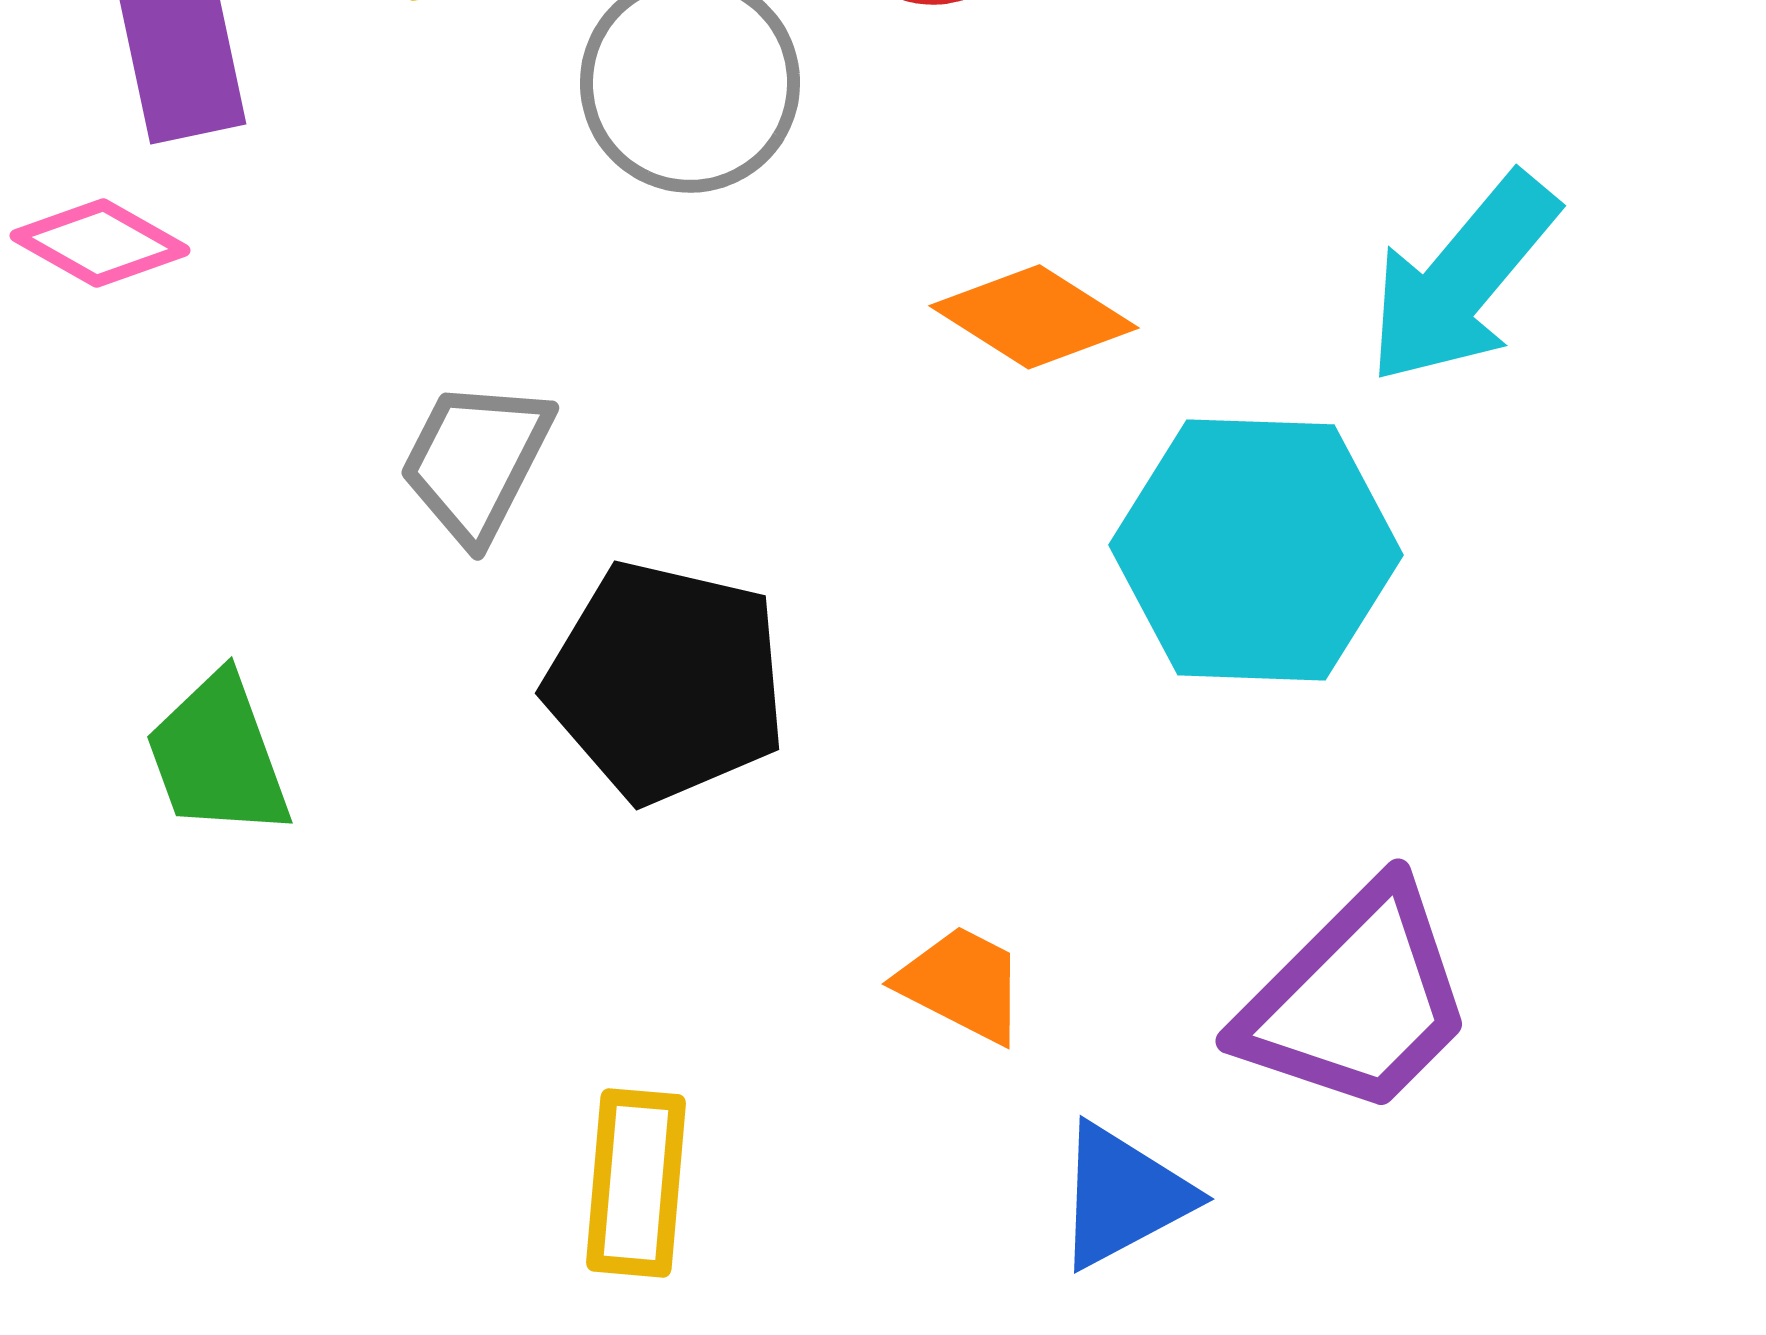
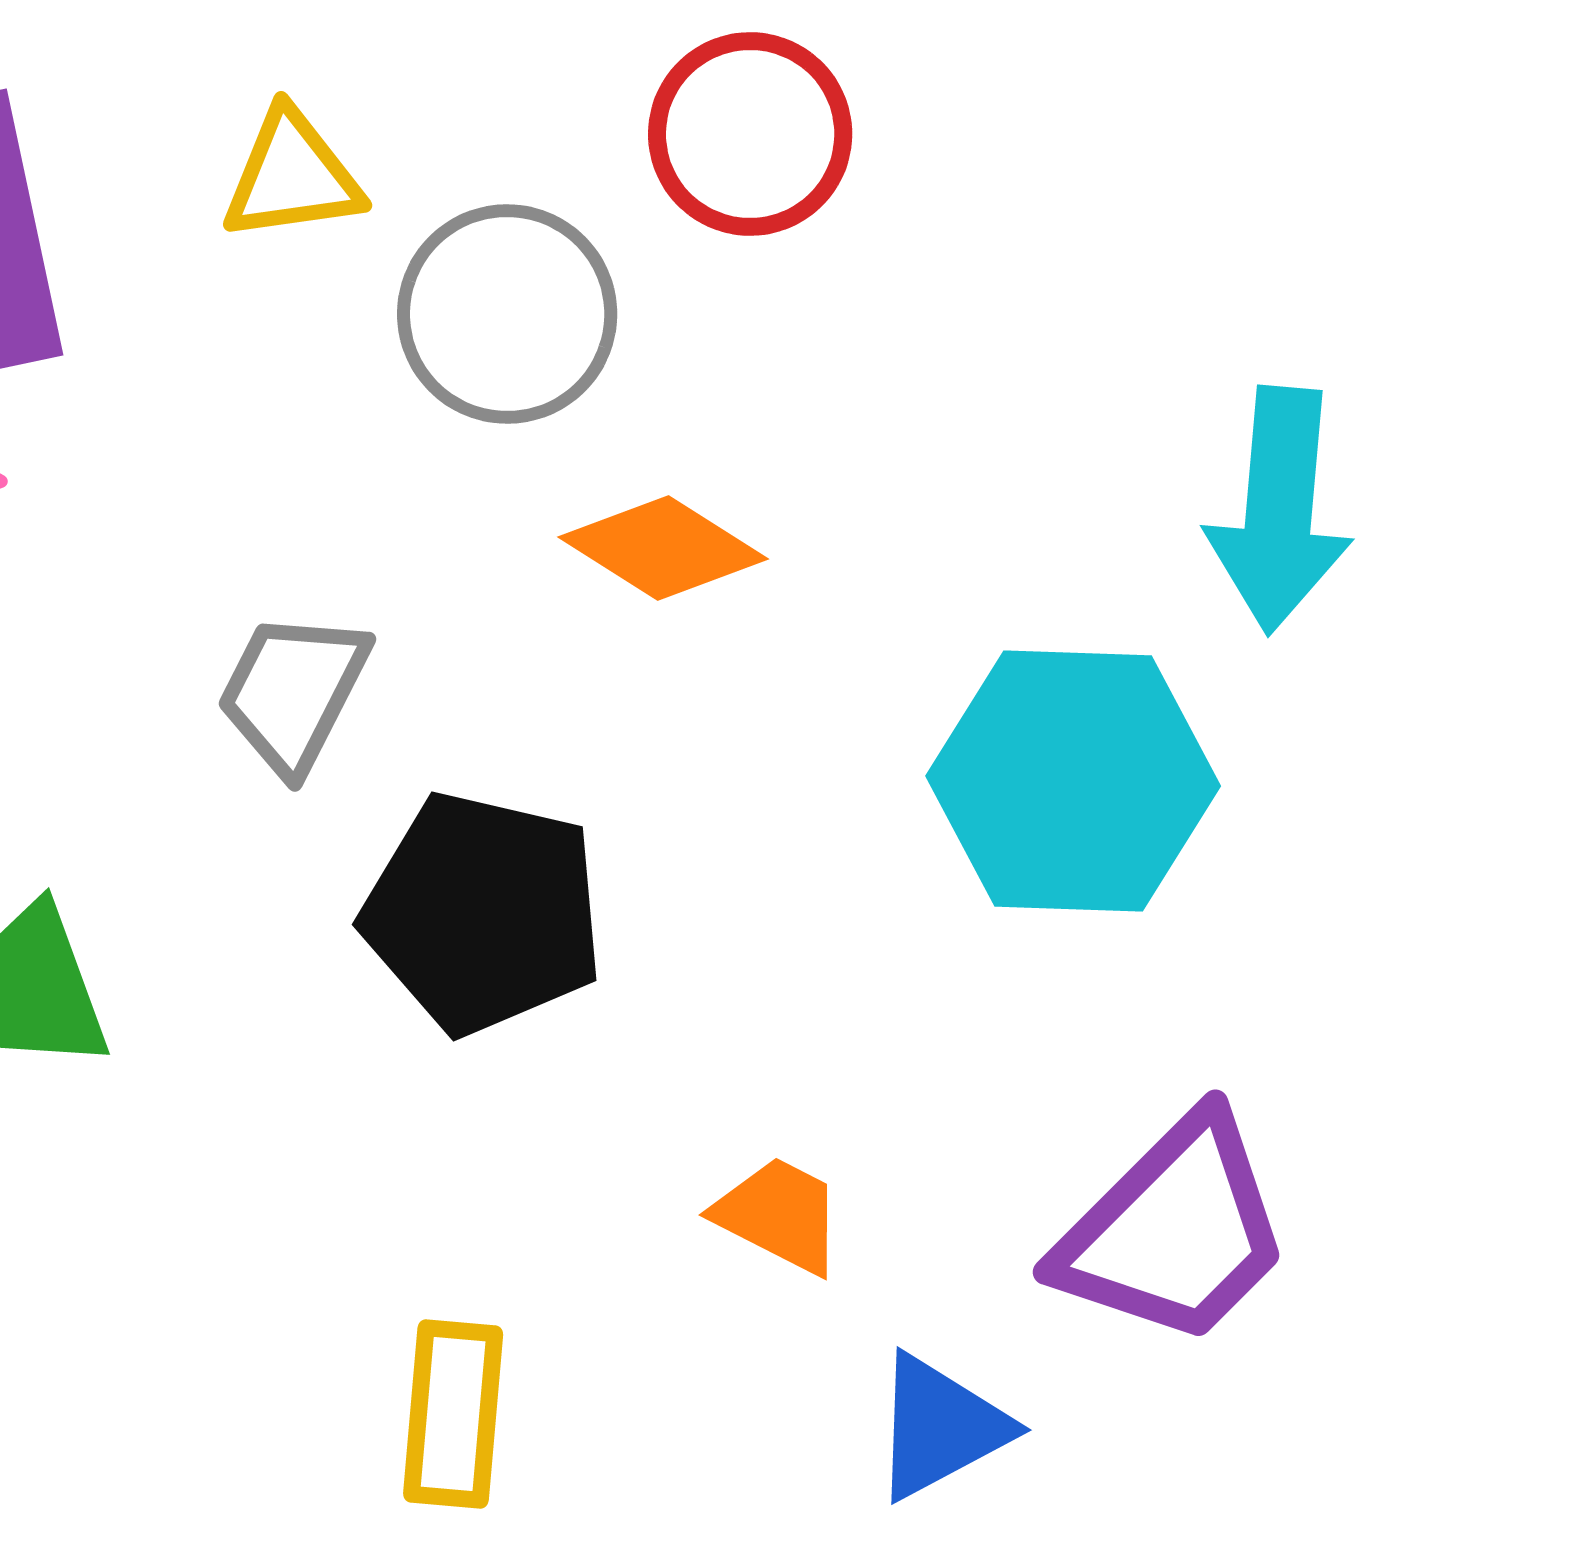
cyan arrow: (1462, 279) -> (1279, 510), turned -35
orange diamond: (1034, 317) -> (663, 548), moved

